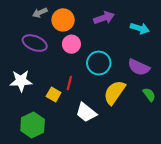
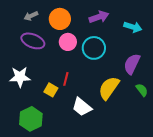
gray arrow: (40, 13) -> (31, 16), moved
cyan circle: (99, 63) -> (94, 48), moved
purple semicircle: (139, 67) -> (132, 64), turned 90

